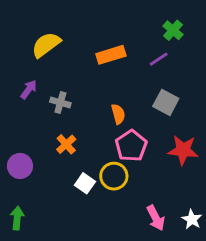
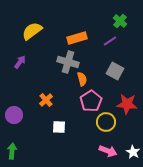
gray cross: (60, 102) -> (68, 62), moved, size x1.5
yellow circle: (114, 176) -> (106, 122), moved
white square: (85, 183) -> (59, 127), turned -32
pink arrow: (156, 218) -> (108, 151), turned -42

